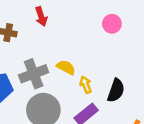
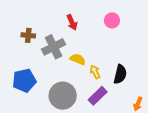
red arrow: (41, 17) -> (72, 22), moved
gray cross: (34, 74) -> (54, 47), moved

